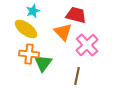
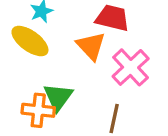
orange cross: (29, 54) -> (38, 110), moved

